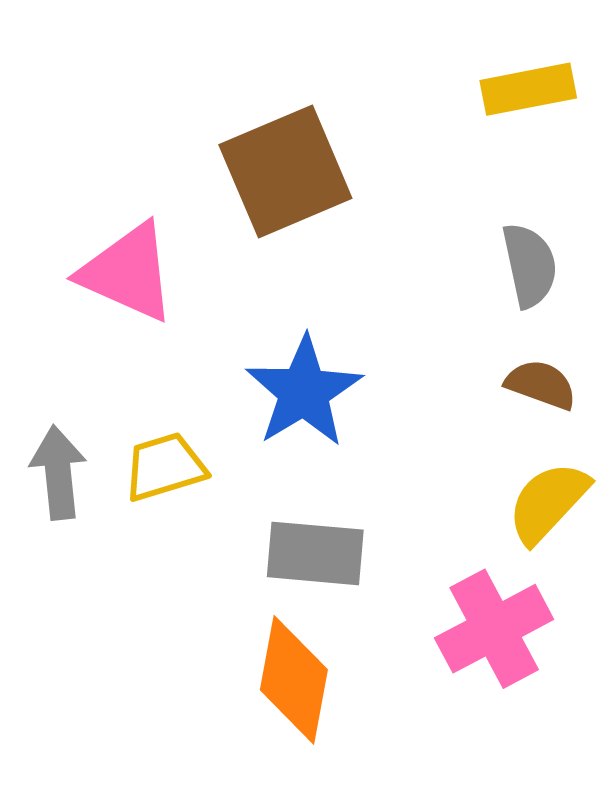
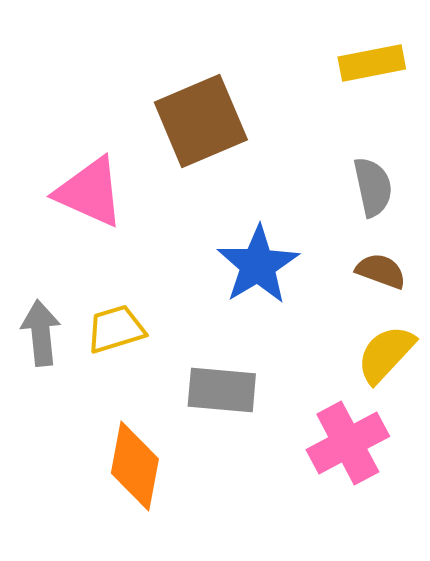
blue star: (304, 392) -> (258, 265), moved
orange diamond: (294, 680) -> (135, 466), moved

